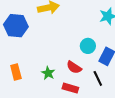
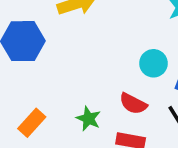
orange rectangle: (16, 72) -> (32, 123), turned 63

